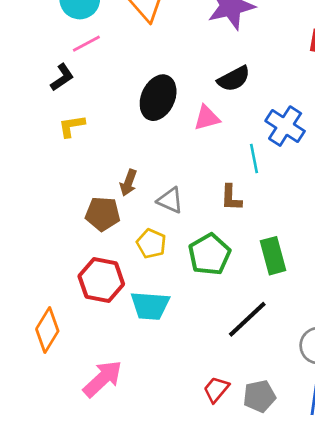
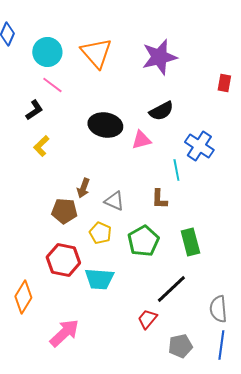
pink line: (86, 44) -> (52, 85), turned 65
black ellipse: (158, 98) -> (105, 125), turned 76
yellow L-shape: (72, 126) -> (41, 146), turned -35
red trapezoid: (216, 389) -> (147, 319), moved

